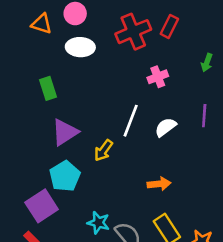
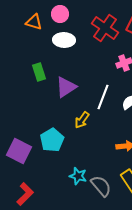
red cross: (133, 32) -> (105, 28), turned -32
purple triangle: (65, 132) -> (66, 87), moved
purple square: (42, 206) -> (19, 151), moved, turned -30

